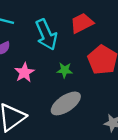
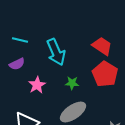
red trapezoid: (82, 23) -> (102, 46), moved, turned 60

